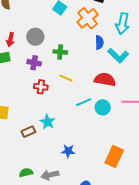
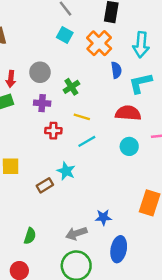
green cross: (60, 52) -> (71, 87), turned -32
cyan L-shape: (118, 56) -> (140, 83), turned 130
cyan line: (84, 102) -> (87, 141), moved
blue star: (68, 151) -> (103, 217), moved
green semicircle: (26, 173) -> (30, 236), moved, turned 128

